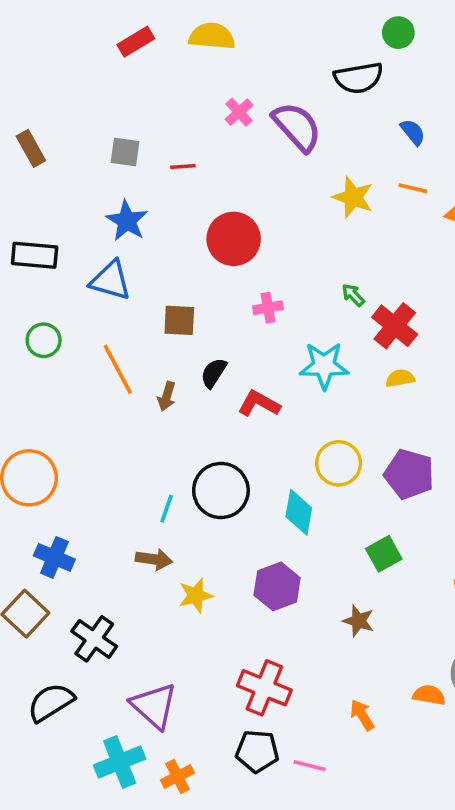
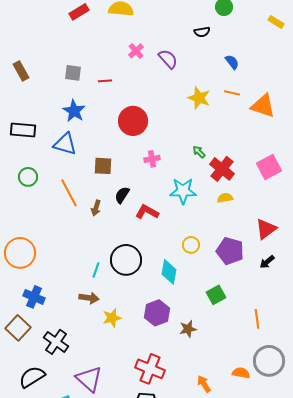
black semicircle: (359, 78) -> (202, 32), size x0.6
purple semicircle: (297, 127) -> (168, 59), size x0.7
yellow circle: (339, 463) -> (191, 245), size x0.7
brown star: (359, 621) -> (188, 329), moved, turned -30

